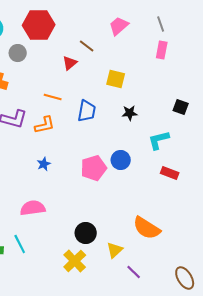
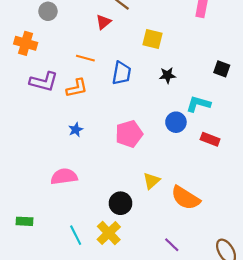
cyan L-shape: (159, 140) -> (198, 104), turned 30
blue circle: (121, 160) -> (176, 122), moved
cyan line: (20, 244) -> (76, 235), moved
yellow triangle: (115, 250) -> (151, 181), moved

